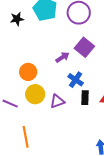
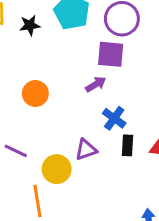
purple square: (84, 47) -> (111, 54), moved, turned -36
orange circle: (28, 72) -> (35, 94), moved
yellow circle: (35, 94) -> (57, 169), moved

